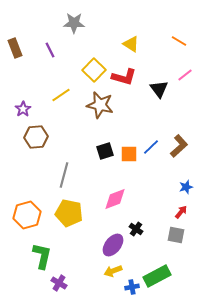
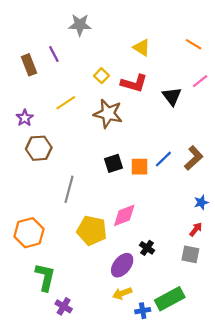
brown rectangle: (15, 48) -> (29, 65), moved
yellow square: (94, 70) -> (102, 76), size x0.6
yellow pentagon: (69, 213) -> (92, 231), moved

